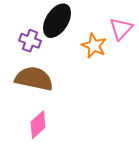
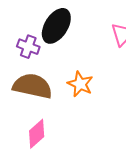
orange star: (94, 46) -> (80, 84), moved

